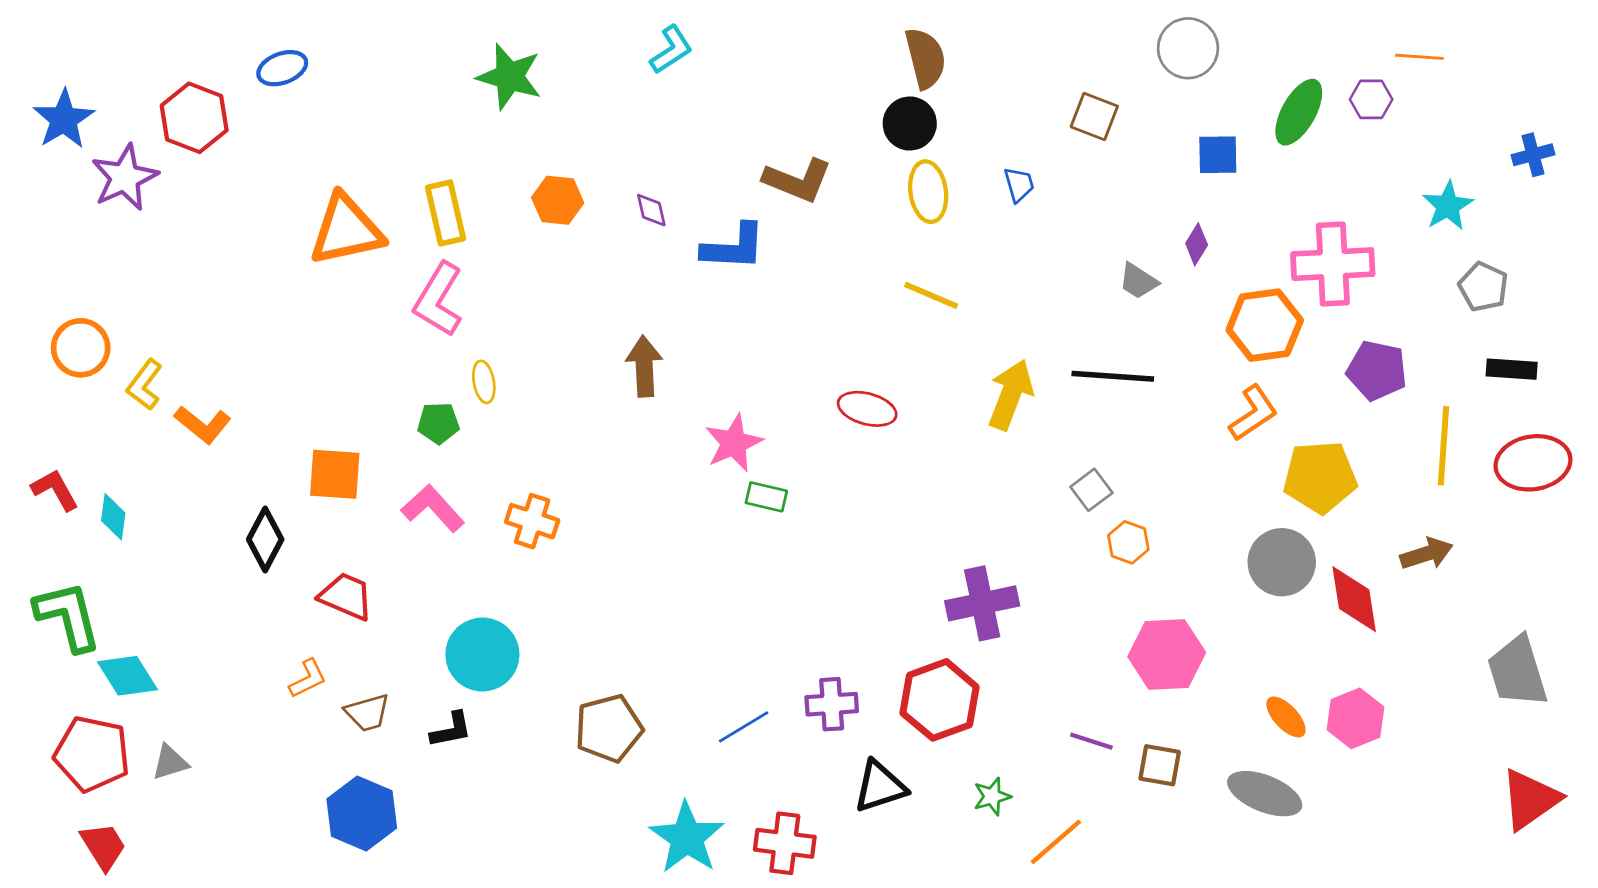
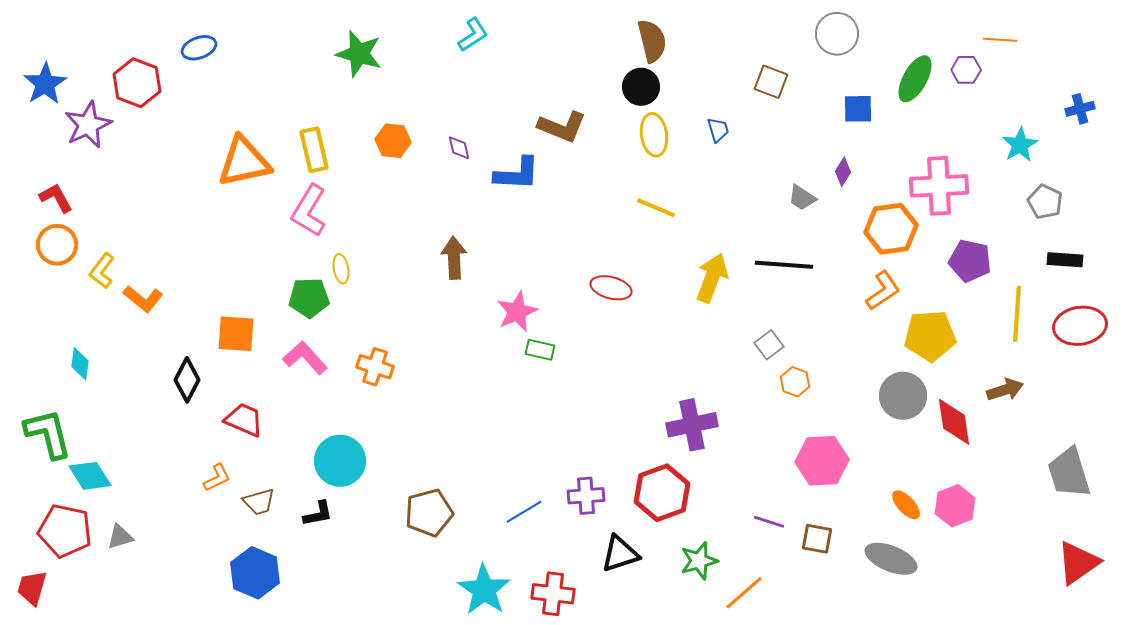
green pentagon: (438, 423) -> (309, 298), size x1.4
red L-shape: (55, 490) -> (56, 198), moved
green star: (992, 796) -> (699, 561), size x1.4
red trapezoid: (103, 846) -> (32, 588), moved, turned -132

